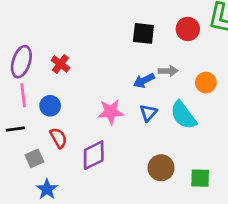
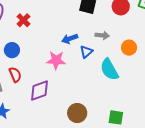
blue arrow: (144, 81) -> (70, 39), moved
blue triangle: (148, 113) -> (86, 52), moved
brown circle: (161, 168) -> (77, 113), moved

